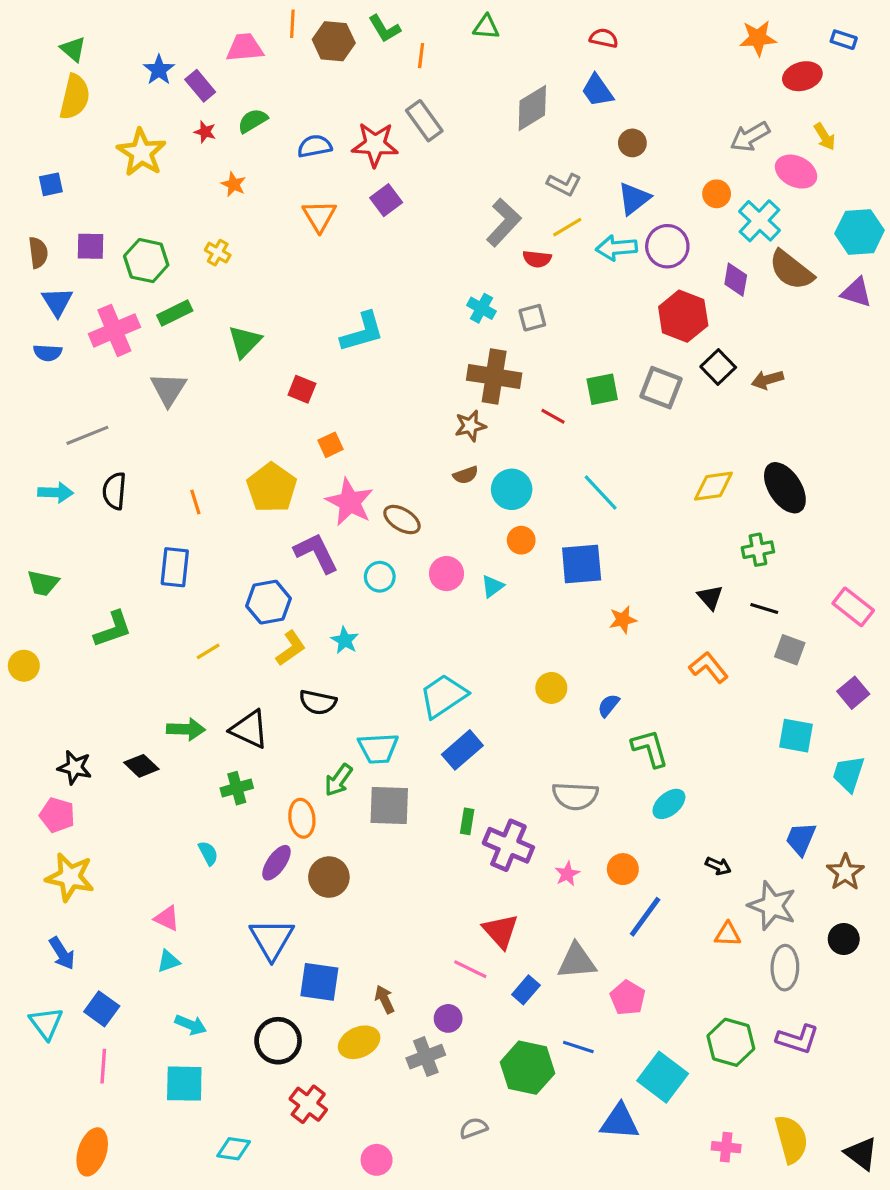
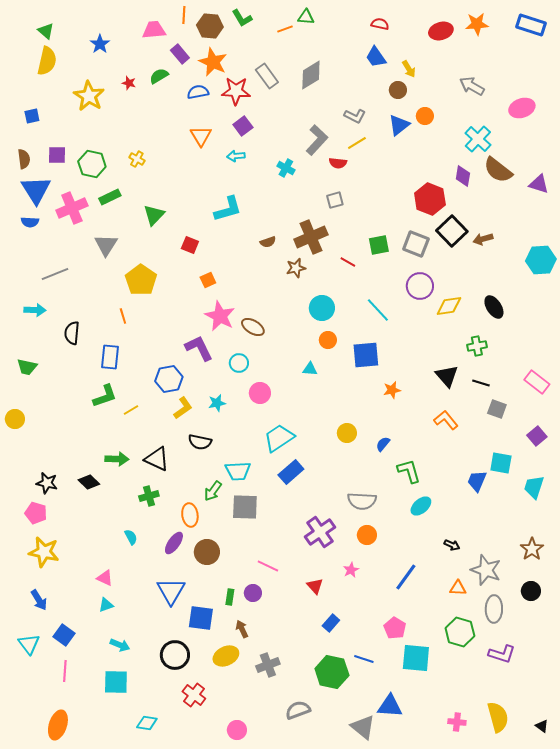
blue rectangle: (844, 40) -> (531, 25), size x1.8
orange line: (421, 56) -> (285, 29), moved, turned 63
red ellipse: (802, 76) -> (441, 31), moved
purple rectangle: (200, 86) -> (180, 54), moved
gray diamond: (532, 108) -> (311, 75), moved
gray arrow: (750, 137) -> (472, 86), turned 60
yellow arrow: (825, 137) -> (409, 69), moved
pink ellipse: (796, 172) -> (522, 108), moved, turned -45
orange star: (234, 184) -> (213, 62), moved, size x1.8
orange circle: (717, 194) -> (425, 116), moved
cyan hexagon: (860, 232) -> (541, 260), moved
purple circle: (667, 246) -> (420, 286), moved
cyan arrow: (616, 248) -> (236, 156), moved, size x0.7
blue triangle: (57, 302) -> (36, 190), size x1.5
cyan cross: (481, 308) -> (286, 168), moved
black square: (718, 367) -> (452, 231), size x1.4
brown cross: (494, 377) -> (311, 237), turned -32
brown semicircle: (466, 475) -> (268, 242), moved
yellow pentagon: (272, 488) -> (141, 280), moved
black ellipse: (785, 488) -> (494, 307), size x0.7
black semicircle: (114, 491) -> (72, 333), moved
pink circle: (446, 574) -> (260, 393), moved
cyan triangle: (493, 586) -> (310, 369), turned 42
black triangle: (710, 597) -> (447, 376), size x1.4
green L-shape: (113, 629) -> (105, 396), moved
cyan star: (345, 640) -> (217, 403), turned 30
green rectangle: (467, 821) -> (230, 597), moved
blue trapezoid: (801, 839) -> (477, 481), moved
purple cross: (508, 845) -> (320, 532), turned 32
orange circle: (623, 869) -> (367, 535), moved
pink star: (567, 874) -> (351, 570), moved
red triangle: (501, 931) -> (315, 586), size x0.7
gray triangle: (577, 961) -> (363, 727), moved, turned 44
pink line: (470, 969) -> (268, 566), moved
purple circle: (448, 1018) -> (253, 593), moved
green hexagon: (731, 1042) -> (460, 632), moved
cyan square: (663, 1077) -> (416, 658), moved, turned -32
gray semicircle: (473, 1128) -> (298, 710), size x1.4
black triangle: (861, 1153) -> (542, 726), size x0.6

